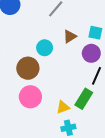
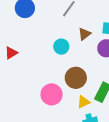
brown circle: (28, 68) -> (76, 78), moved

